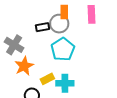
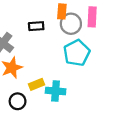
gray circle: (59, 24) -> (71, 24), moved
cyan pentagon: (63, 49) -> (77, 53), moved

